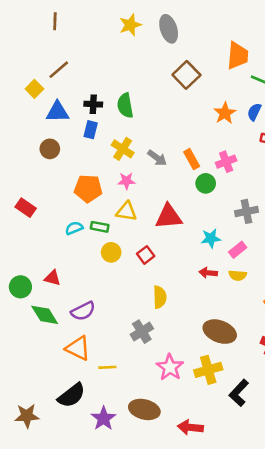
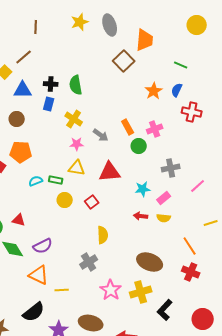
brown line: (55, 21) -> (36, 27), moved
orange trapezoid: (238, 56) -> (145, 40), moved
gray arrow: (157, 158) -> (101, 135), moved
orange pentagon: (88, 188) -> (21, 152), moved

